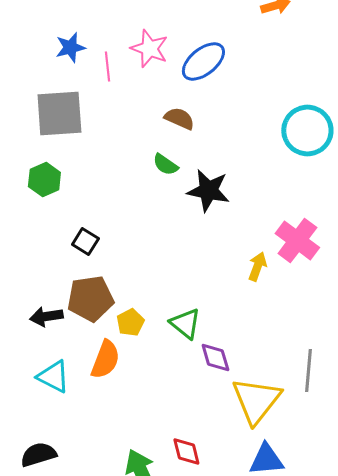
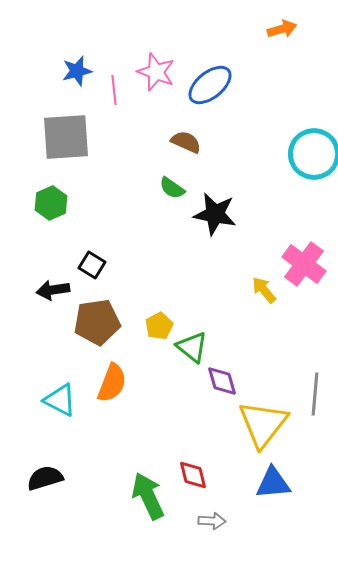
yellow arrow: (257, 266) -> (264, 290), turned -60
black arrow: (46, 316) -> (53, 290), moved
yellow pentagon: (130, 322) -> (159, 326), moved

